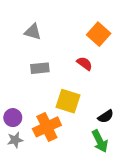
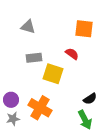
orange square: (99, 34) -> (84, 29), turned -36
yellow square: (68, 101) -> (53, 74), moved
orange cross: (47, 127) -> (40, 108), turned -35

